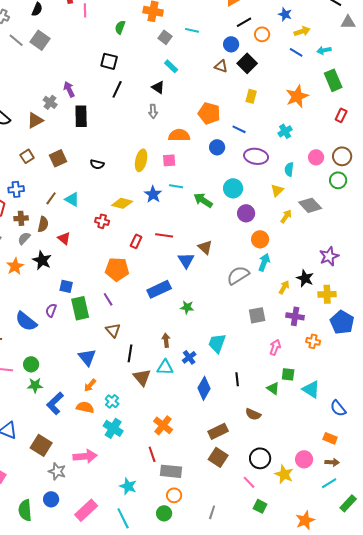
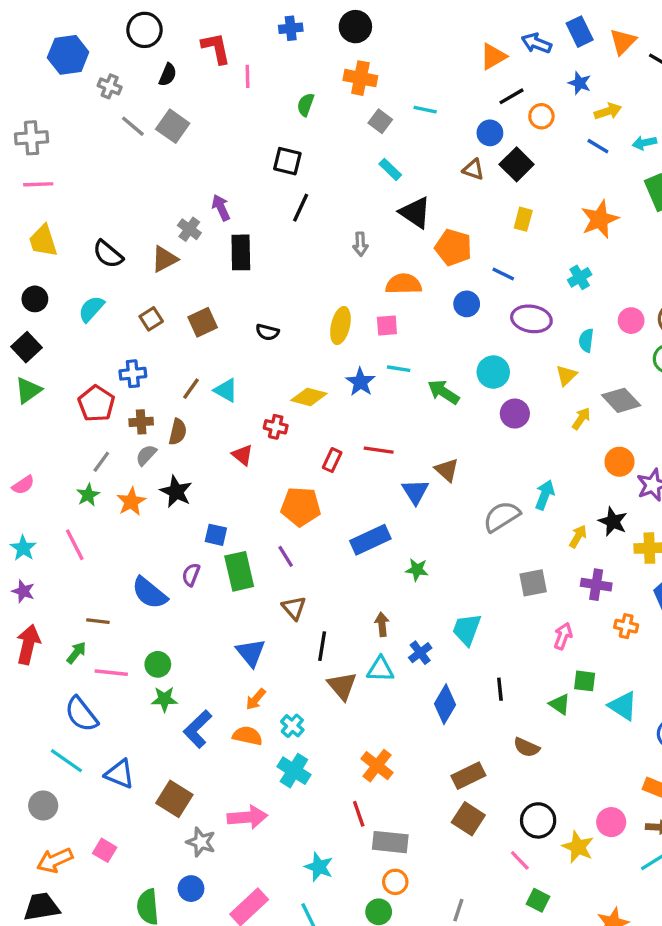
black triangle: (158, 87) -> (415, 213), moved, size x1.5
red triangle: (64, 238) -> (242, 455), moved
orange circle: (260, 239) -> (619, 462), moved

